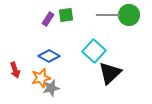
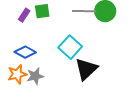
gray star: (51, 88) -> (35, 76), moved

